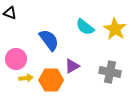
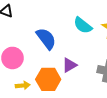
yellow arrow: (26, 78) -> (23, 85), moved

